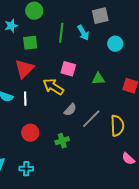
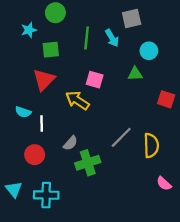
green triangle: (98, 79) -> (135, 74), moved
white line: (25, 99) -> (42, 123), moved
gray semicircle: (70, 110) -> (70, 143), moved
red circle: (30, 133) -> (35, 155), moved
green cross: (62, 141) -> (88, 163), size x1.5
cyan cross: (26, 169) -> (46, 195), size x1.5

